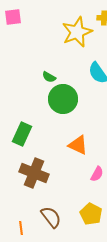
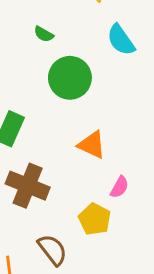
green semicircle: (49, 77) -> (44, 34), moved
yellow pentagon: (91, 214) -> (95, 219), moved

